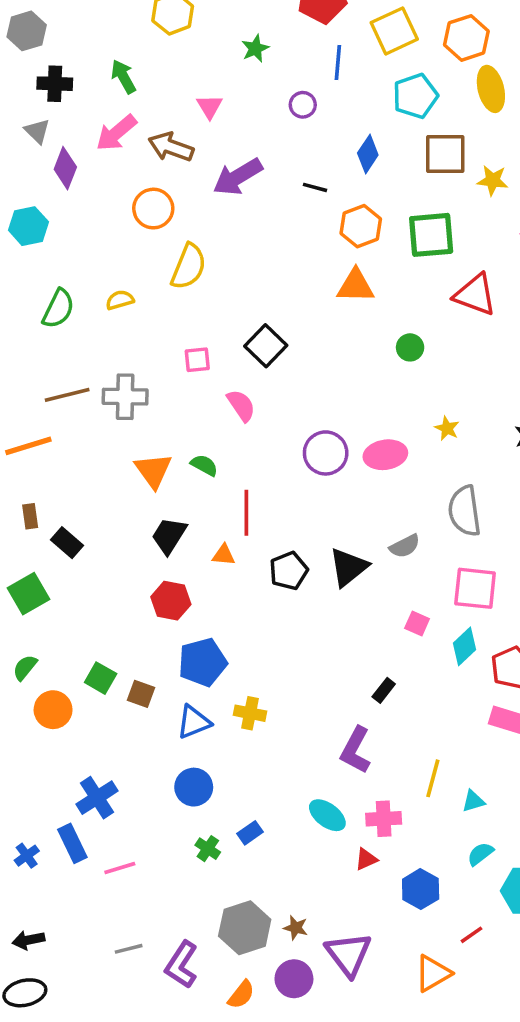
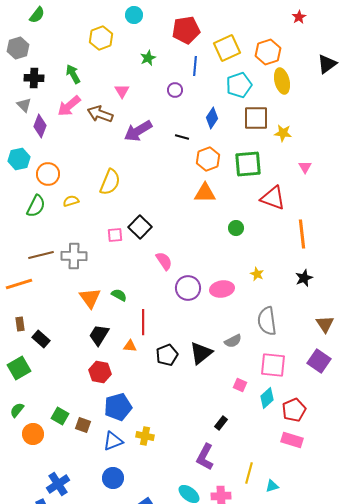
orange circle: (153, 209) -> (48, 174), moved
black square: (266, 346) -> (140, 227), moved
pink semicircle: (241, 405) -> (164, 261), moved

